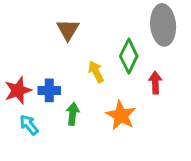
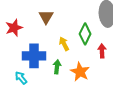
red star: (18, 90) -> (14, 28), moved
blue cross: (49, 90) -> (34, 56), size x1.6
green arrow: (73, 114) -> (57, 67), moved

